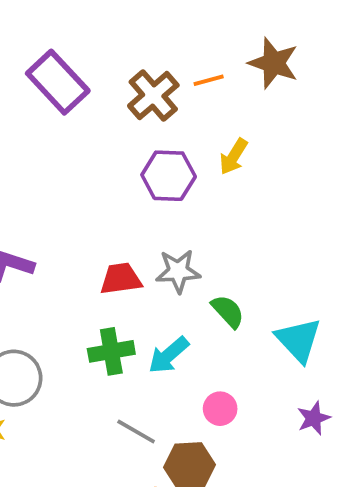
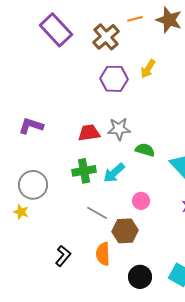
orange line: (209, 80) -> (135, 19), moved
green semicircle: (228, 311) -> (145, 150), turned -30

